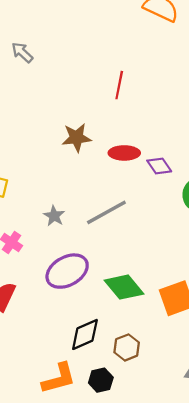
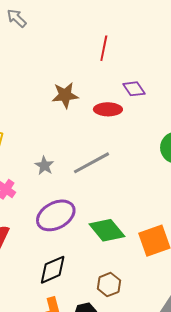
purple diamond: (159, 166) -> (134, 89), moved
black diamond: (85, 334) -> (53, 270), moved

